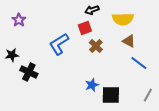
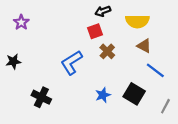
blue L-shape: (59, 44) -> (72, 63), moved
black cross: (29, 72) -> (41, 97), moved
black square: (111, 95) -> (134, 94), moved, turned 30

